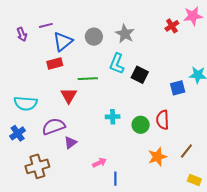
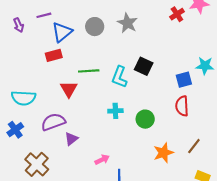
cyan L-shape: (117, 64) -> (119, 77), moved
red semicircle: (163, 120) -> (182, 106), moved
brown cross: (37, 166) -> (37, 164), turned -30

